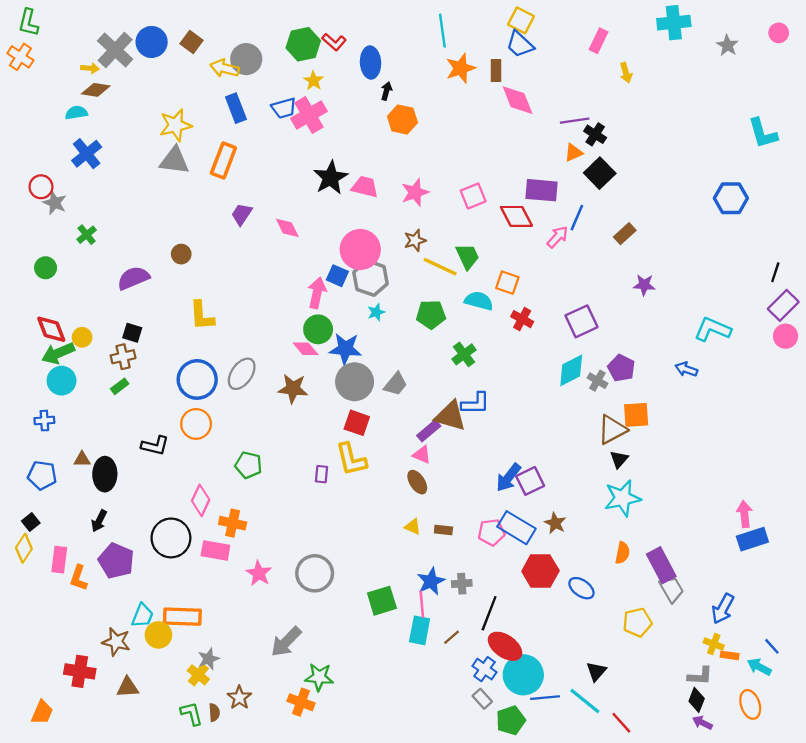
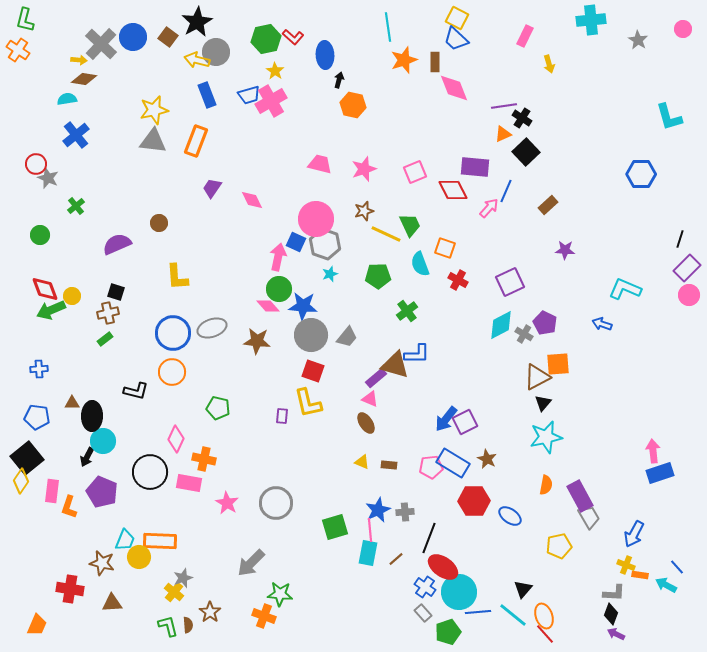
black star: (331, 178) -> (197, 22), moved
cyan semicircle: (479, 301) -> (420, 264), turned -125
gray ellipse: (242, 374) -> (212, 328), turned 36
cyan circle: (62, 381) -> (103, 441), moved
black square: (31, 522) -> (27, 458), size x2.0
orange ellipse: (750, 704) -> (544, 616), moved

